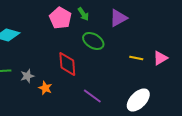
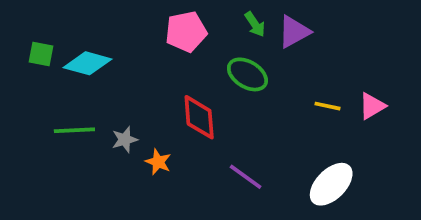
green arrow: (83, 14) -> (255, 24), moved
pink pentagon: (60, 18) -> (186, 32), turned 30

